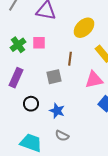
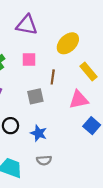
pink square: (39, 43) -> (29, 60), moved
gray semicircle: (62, 136) -> (44, 160), turned -32

